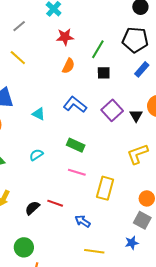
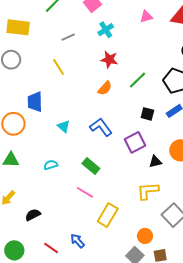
black square: (104, 73) -> (147, 114), moved
black triangle: (136, 116) -> (155, 162), moved, turned 32
red line: (55, 203) -> (51, 248), moved

